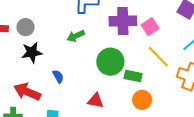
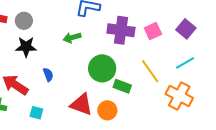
pink square: (150, 27) -> (153, 31), moved
orange circle: (142, 100) -> (107, 110), moved
red triangle: (96, 101) -> (81, 104), size x1.4

